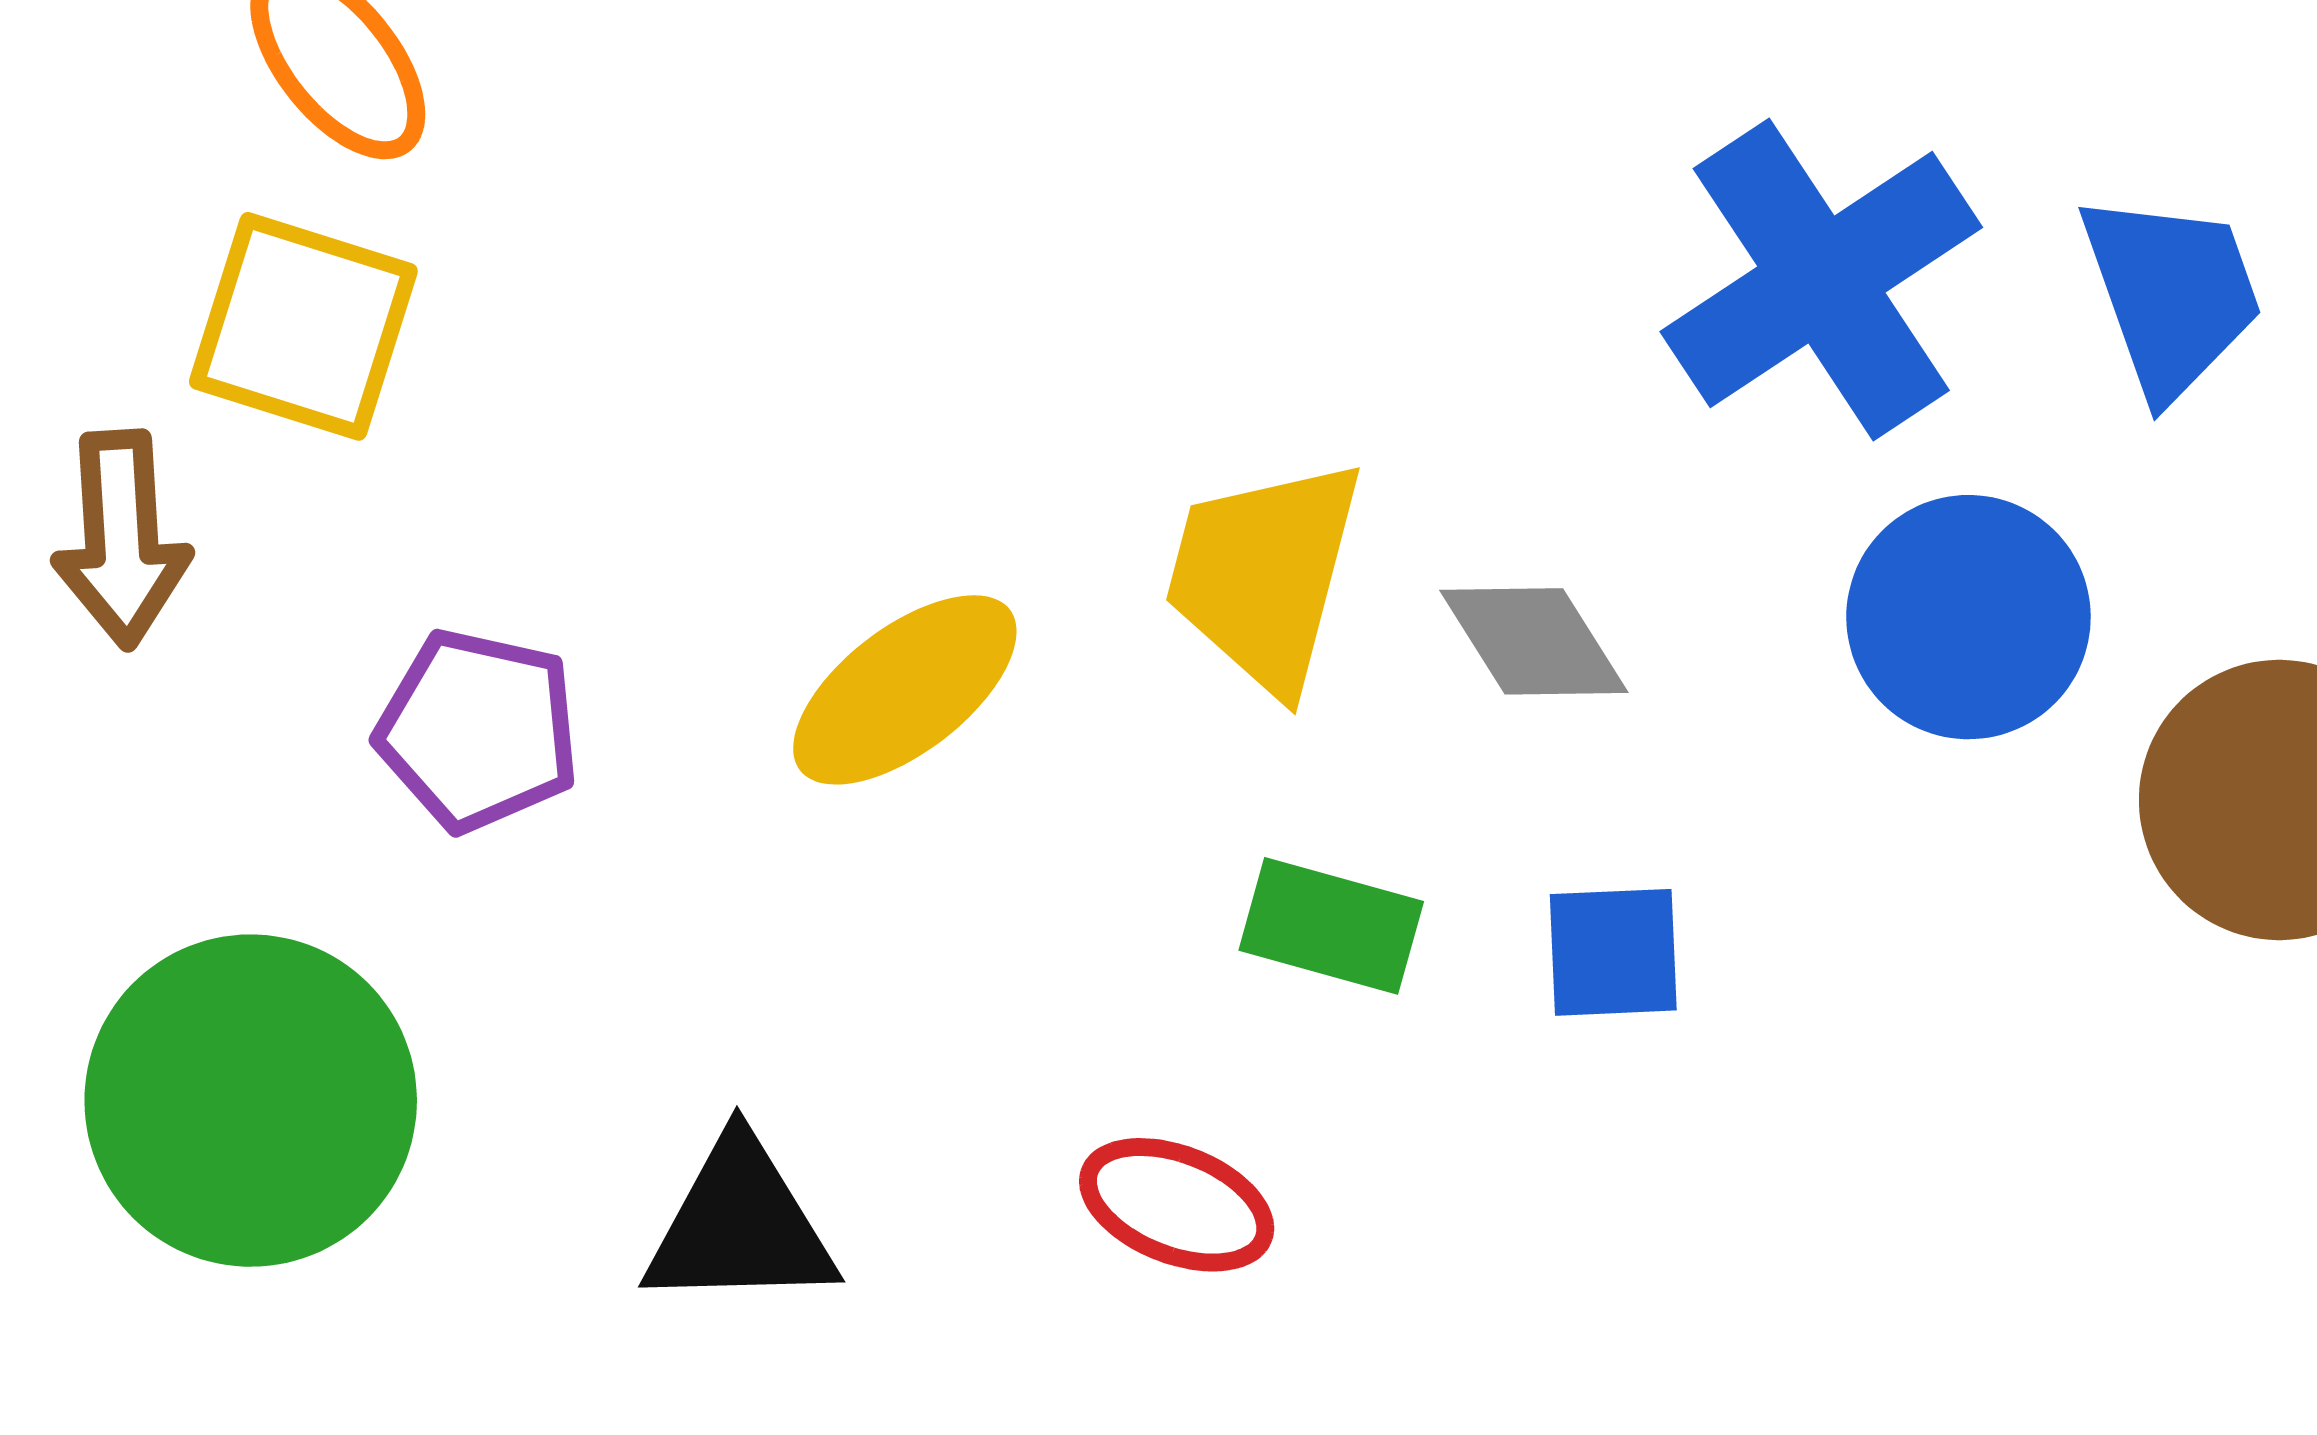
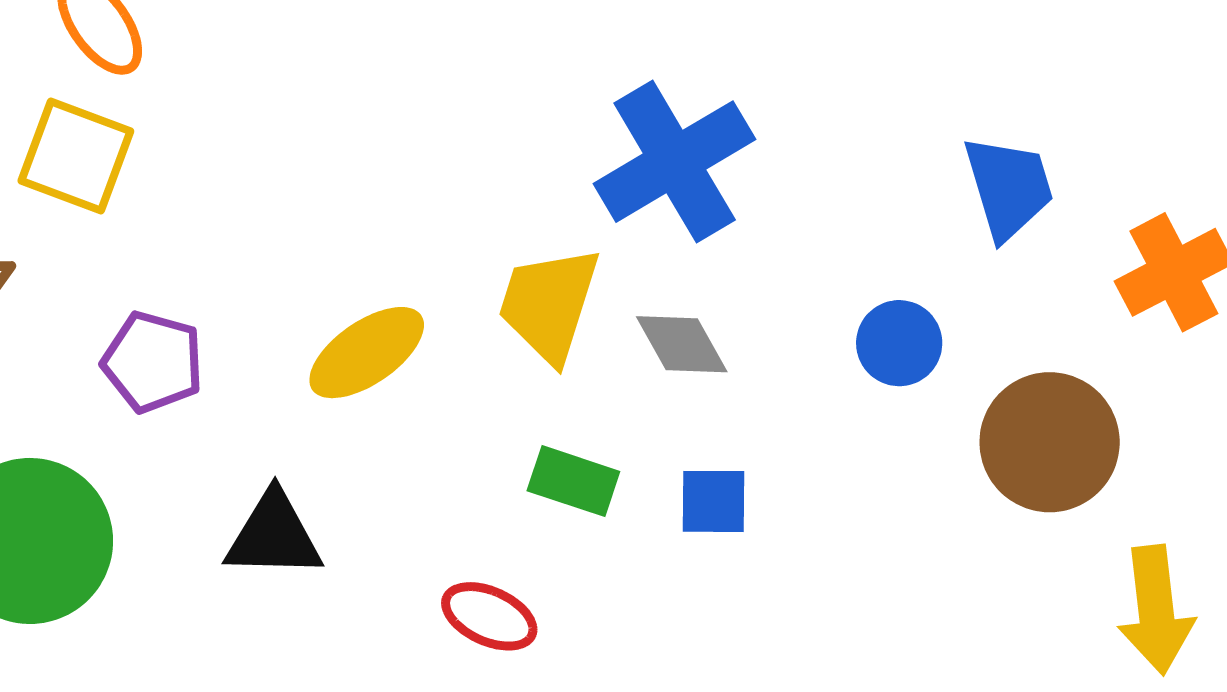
blue cross: (1821, 280) -> (675, 162), moved
blue circle: (1968, 617) -> (899, 343), size x0.7
black triangle: (740, 1225) -> (274, 535), moved

